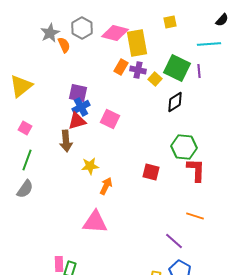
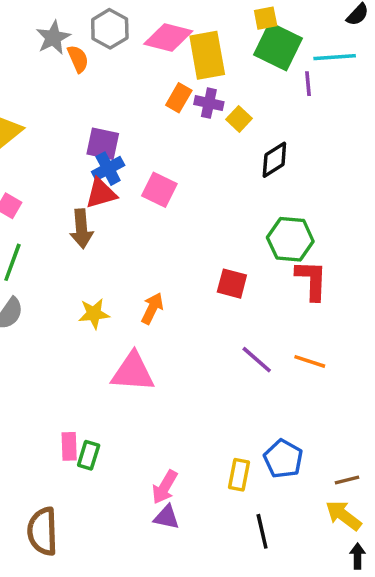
green square: (177, 68) -> (278, 46), moved
purple line: (199, 71) -> (308, 84), moved
yellow star: (90, 166) -> (94, 314), moved
purple line: (174, 241) -> (257, 360), moved

